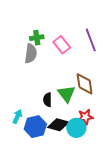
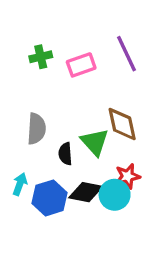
pink rectangle: (62, 45) -> (81, 65), turned -66
gray semicircle: (31, 54) -> (36, 129), moved

